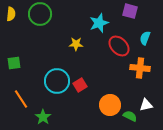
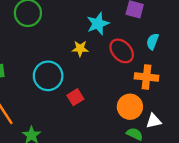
yellow star: (76, 44) -> (80, 49), moved
cyan circle: (57, 81) -> (48, 76), moved
orange circle: (110, 105) -> (130, 107), moved

